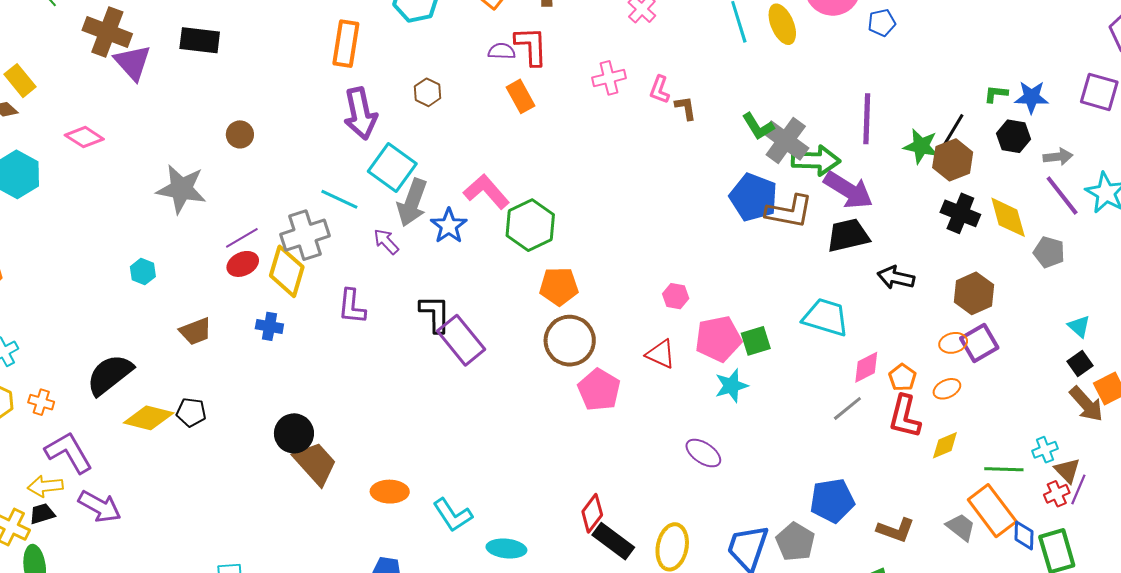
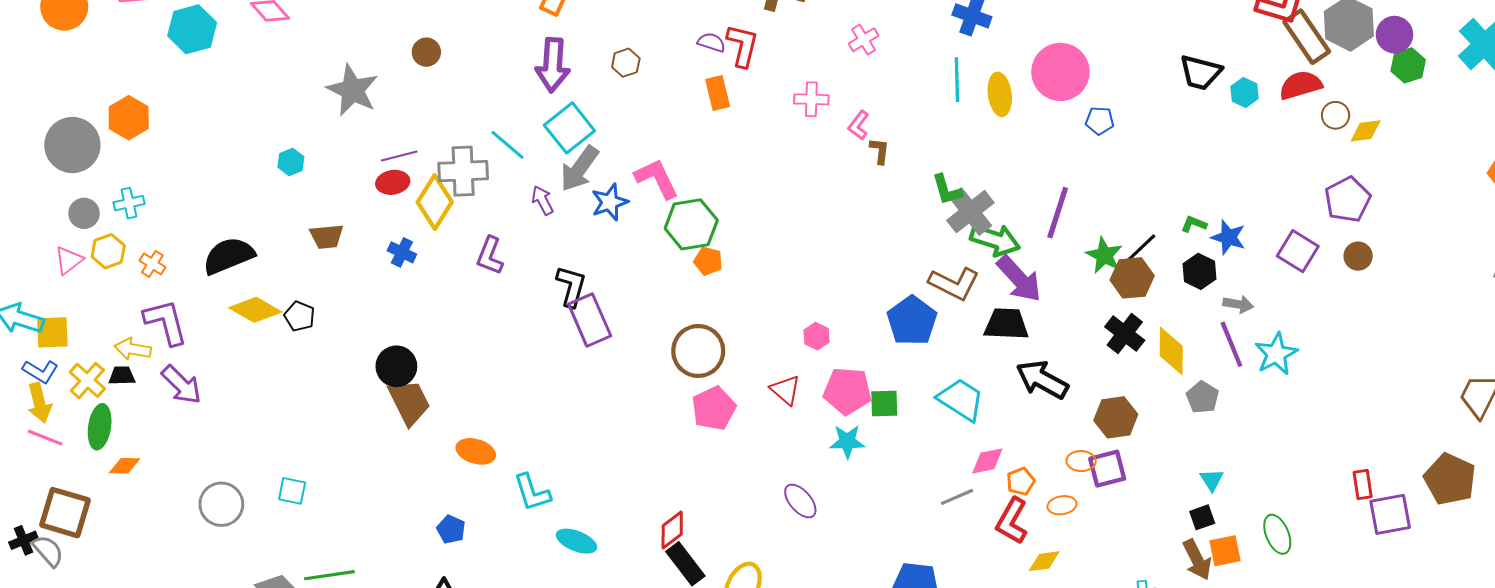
blue pentagon: (754, 197) -> (912, 321), moved
black arrow: (896, 278) -> (1042, 380), size x1.4
orange pentagon: (559, 286) -> (708, 261), moved, size x0.7

